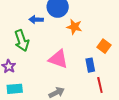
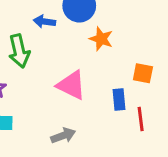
orange square: (104, 46) -> (143, 73), turned -32
red line: (100, 85) -> (141, 119), moved

